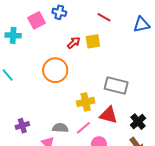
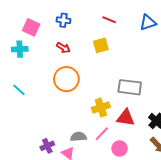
pink square: (37, 20) -> (31, 27), moved, turned -30
red arrow: (74, 43) -> (63, 48), moved, turned 80
purple cross: (22, 126) -> (47, 146), moved

